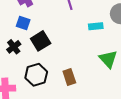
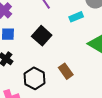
black square: (41, 41) -> (42, 36), moved

